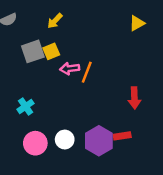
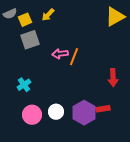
yellow triangle: (137, 23) -> (115, 17), size x1.5
yellow square: (51, 51) -> (25, 20), moved

